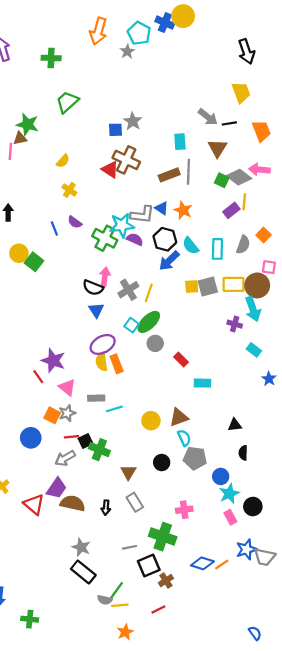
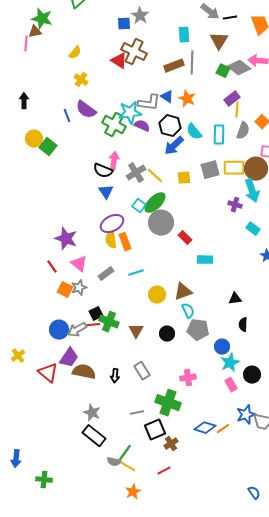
yellow line: (244, 202) -> (237, 110), moved
purple semicircle: (75, 222) -> (86, 110), size x1.5
yellow square: (192, 287) -> (184, 178), moved
yellow line: (149, 293) -> (155, 176), turned -66
gray circle: (155, 343) -> (161, 223), size x1.6
red line: (38, 377) -> (52, 267), moved
gray rectangle: (96, 398) -> (106, 274), turned -35
cyan line: (114, 409) -> (136, 273), moved
red line: (72, 437) -> (93, 325), moved
blue circle: (31, 438) -> (59, 330), moved
brown triangle: (128, 472) -> (136, 331), moved
yellow line: (120, 605) -> (128, 467), turned 35

